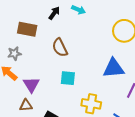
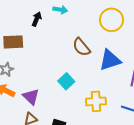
brown semicircle: (60, 48) -> (81, 47), moved
cyan square: (68, 78) -> (66, 81), turned -35

